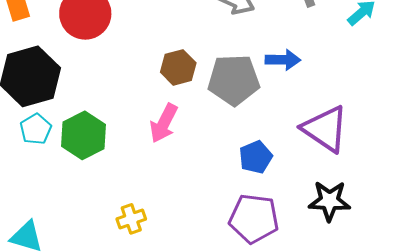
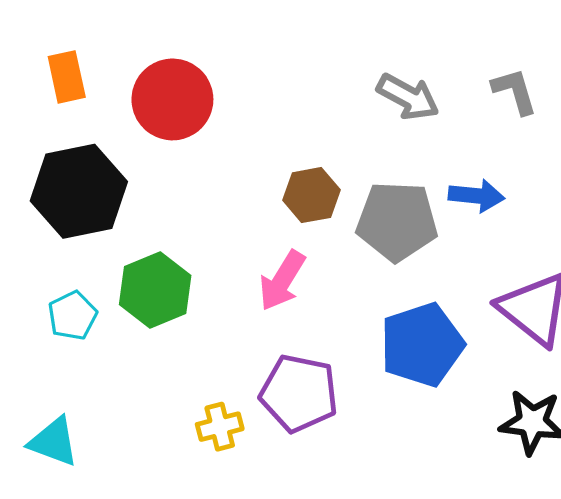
cyan pentagon: (36, 129) -> (72, 316), moved
blue pentagon: (256, 157) -> (422, 345), size x1.6
purple pentagon: (254, 219) -> (299, 393), moved

